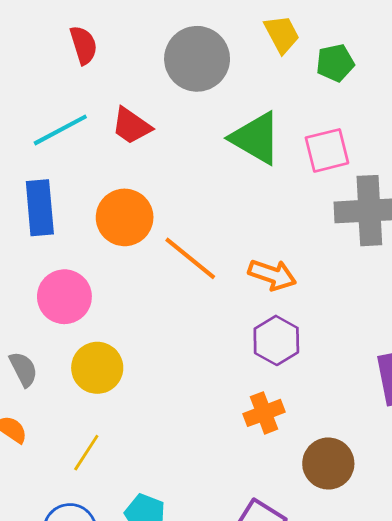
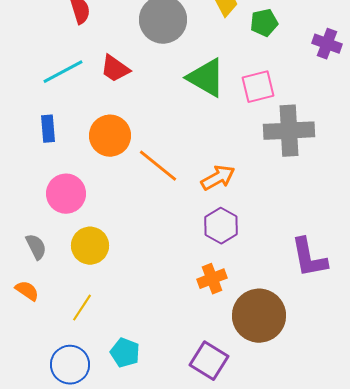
blue rectangle: (40, 208) -> (48, 129), size x0.7
orange arrow: (272, 275) -> (218, 178), turned -48
brown circle: (328, 464) -> (259, 316), size x1.4

